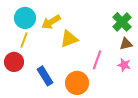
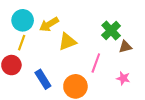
green cross: (122, 22) -> (111, 30), moved
pink star: (124, 65) -> (123, 78), moved

